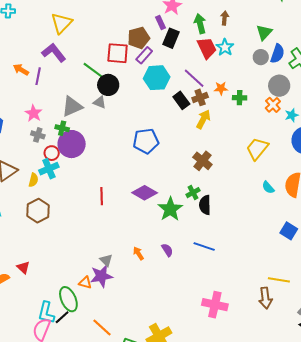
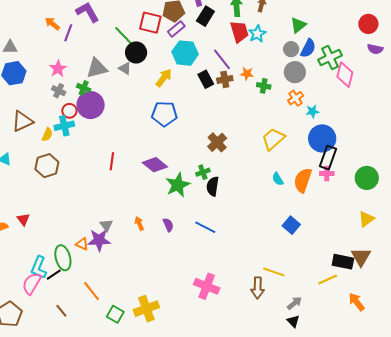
gray circle: (279, 86) -> (295, 72), moved
yellow arrow: (203, 119) -> (164, 78), moved

